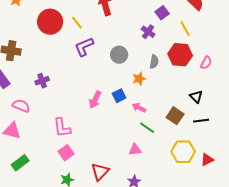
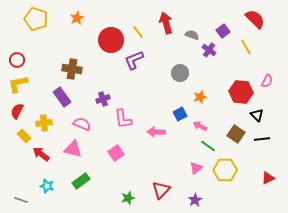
yellow line: (77, 23) -> (138, 32), moved
purple L-shape: (84, 47) -> (134, 60), moved
red hexagon: (180, 55) -> (241, 92), moved
gray semicircle: (154, 62) -> (192, 35), moved, turned -80
pink arrow: (95, 100) -> (156, 132), moved, turned 66
pink L-shape: (62, 128) -> (123, 119), moved
pink triangle: (135, 150) -> (196, 168), turned -32
yellow hexagon: (183, 152) -> (225, 170), moved
pink square: (66, 153) -> (116, 153), moved

